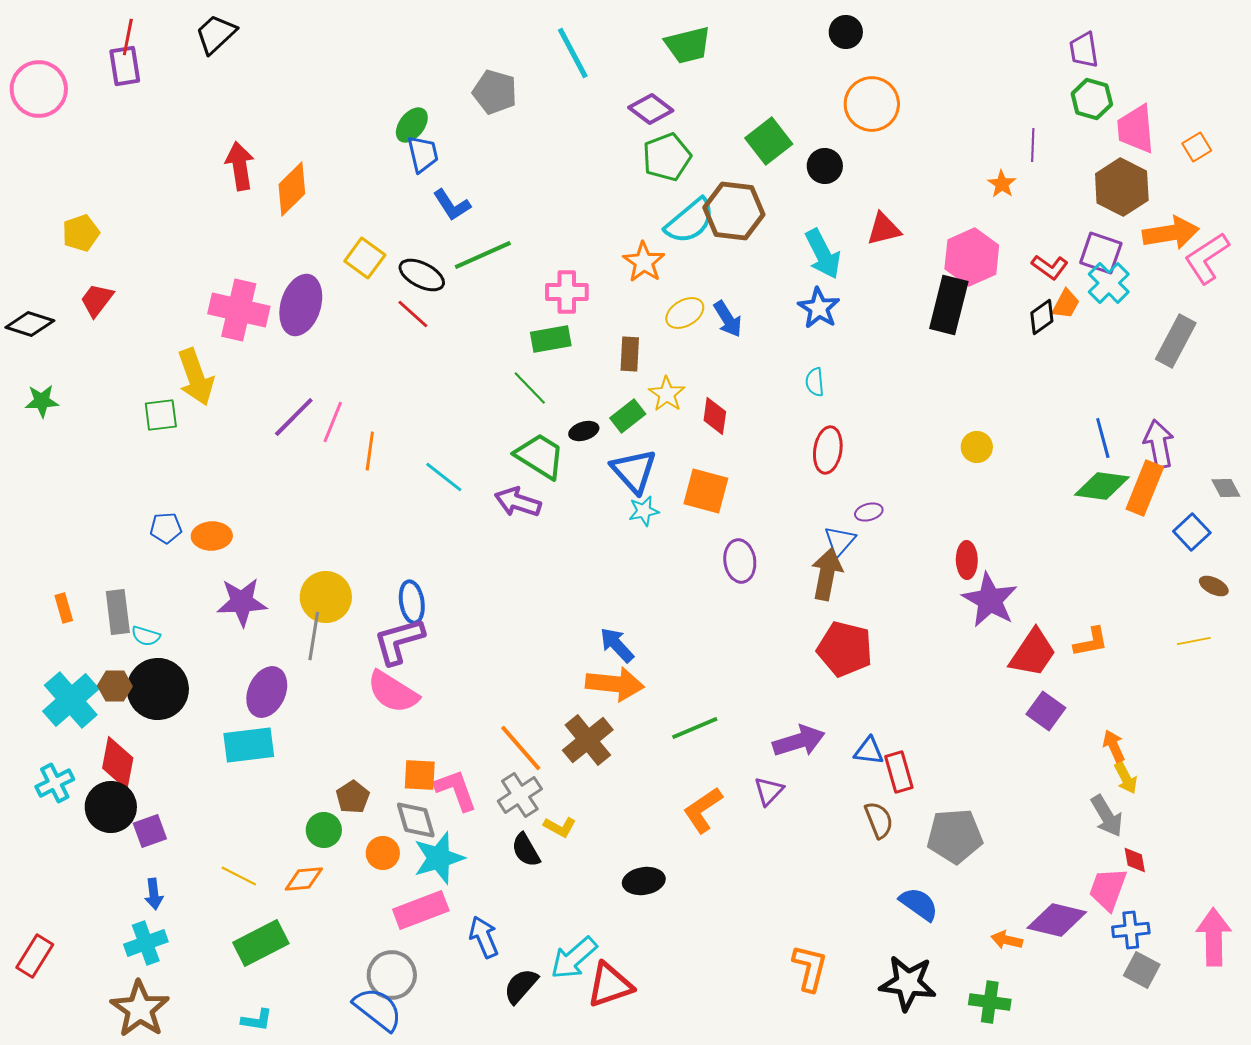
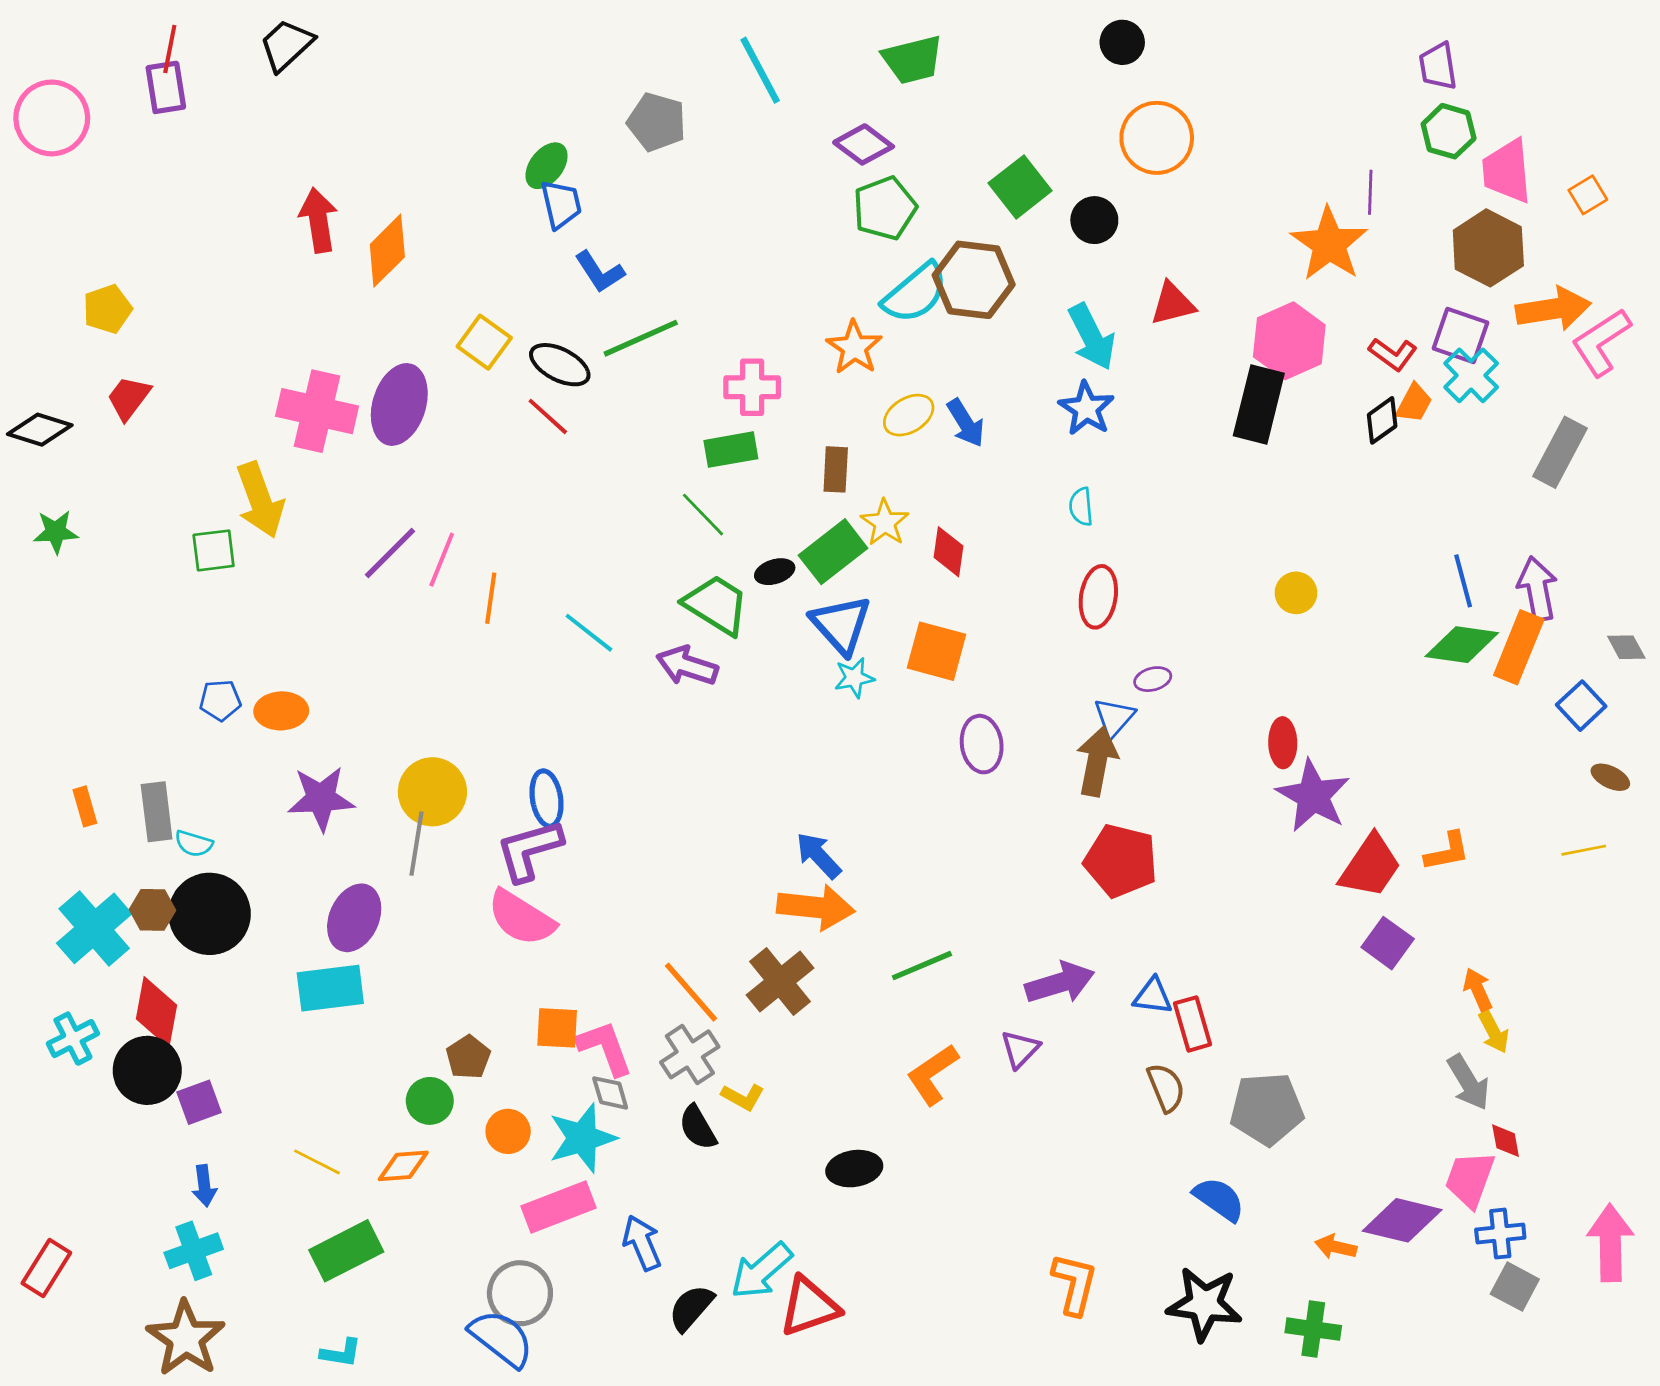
orange star: (1002, 184) -> (1329, 244), size x2.0
green rectangle: (628, 416) -> (833, 552), size x1.4
gray diamond: (416, 820) -> (610, 1093), moved, size x0.7

